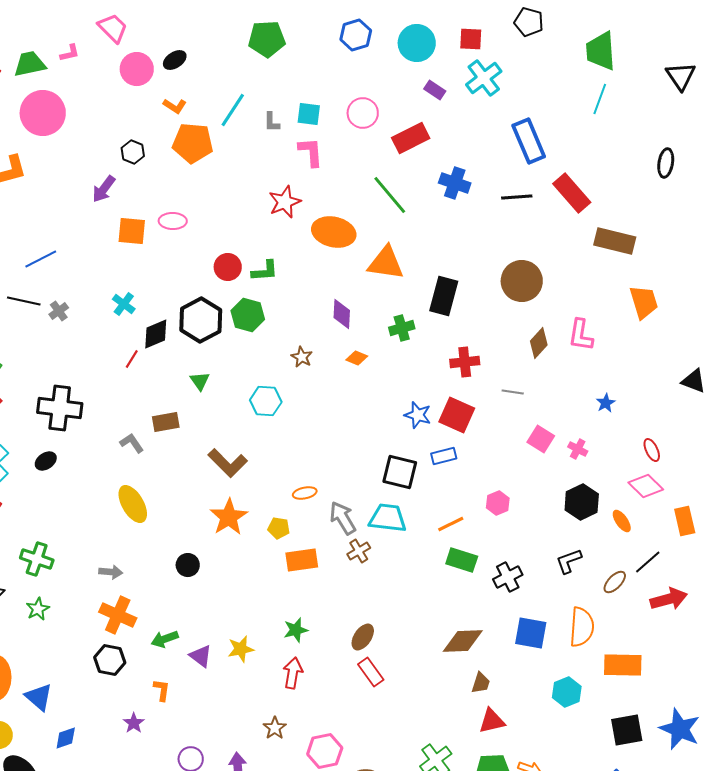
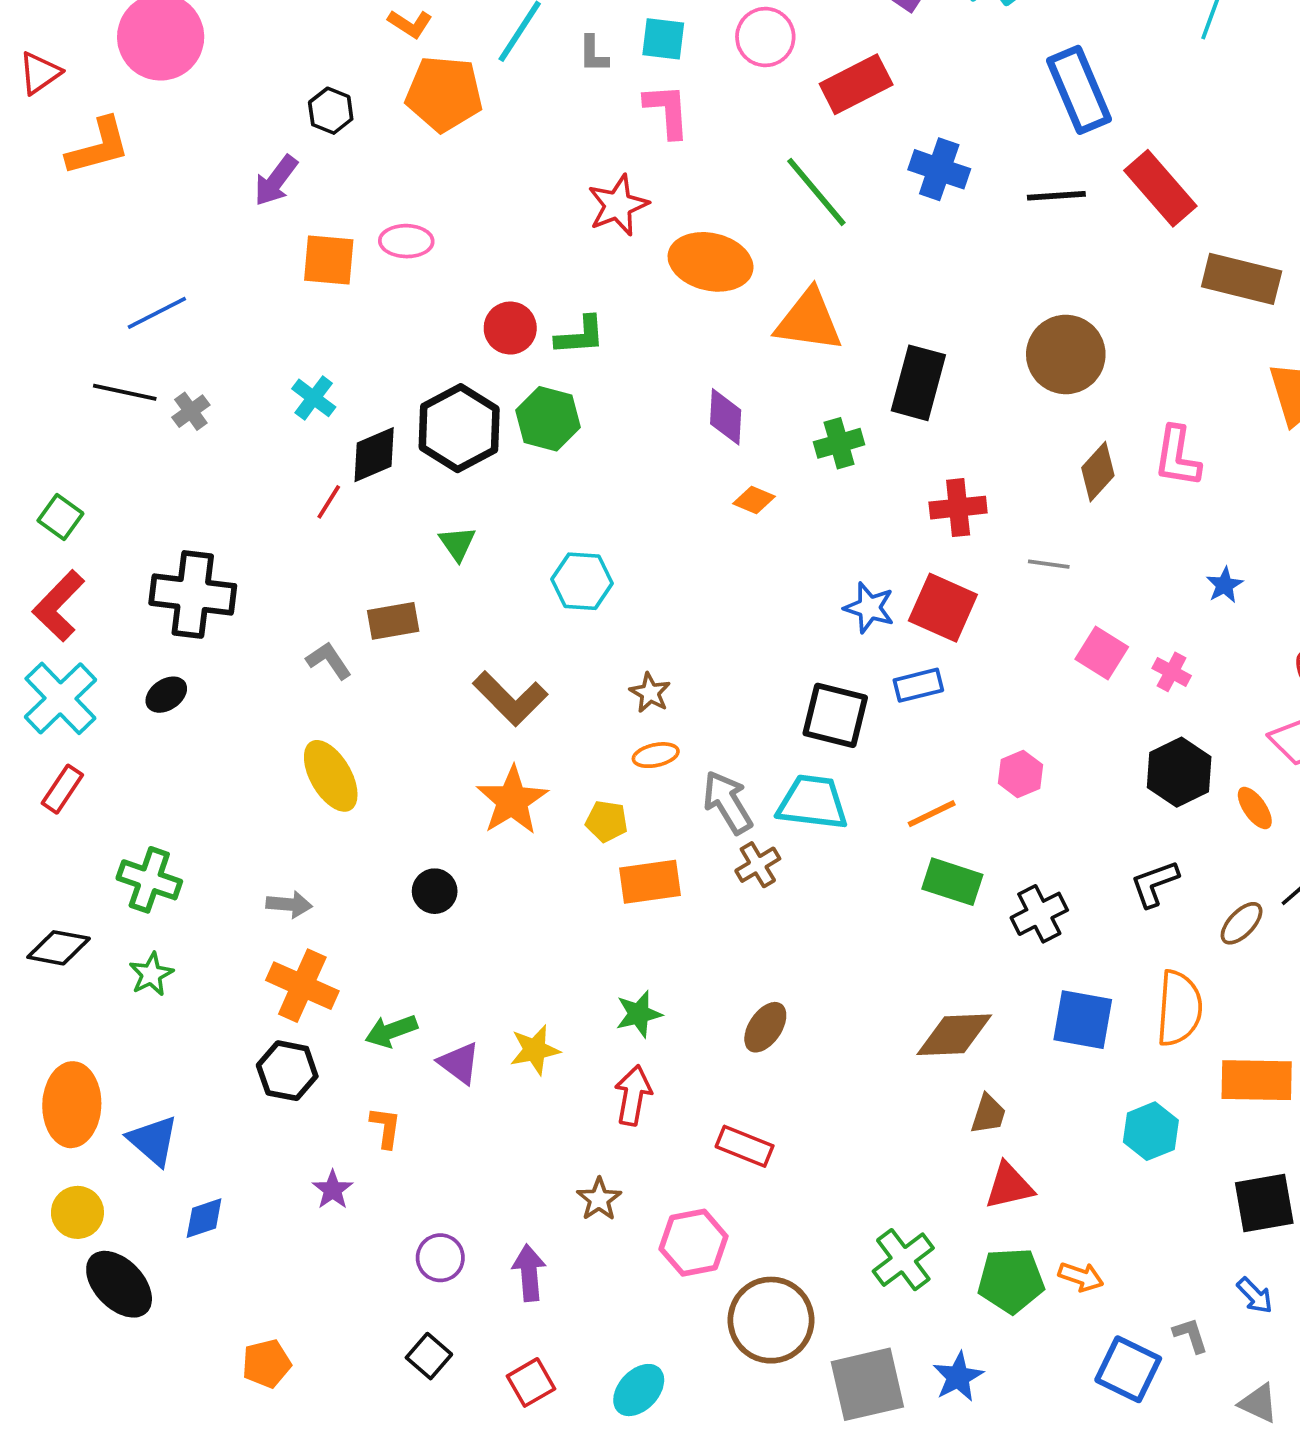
brown star: (302, 357) -> (650, 693), moved
red rectangle: (371, 672) -> (745, 1146), moved, turned -32

